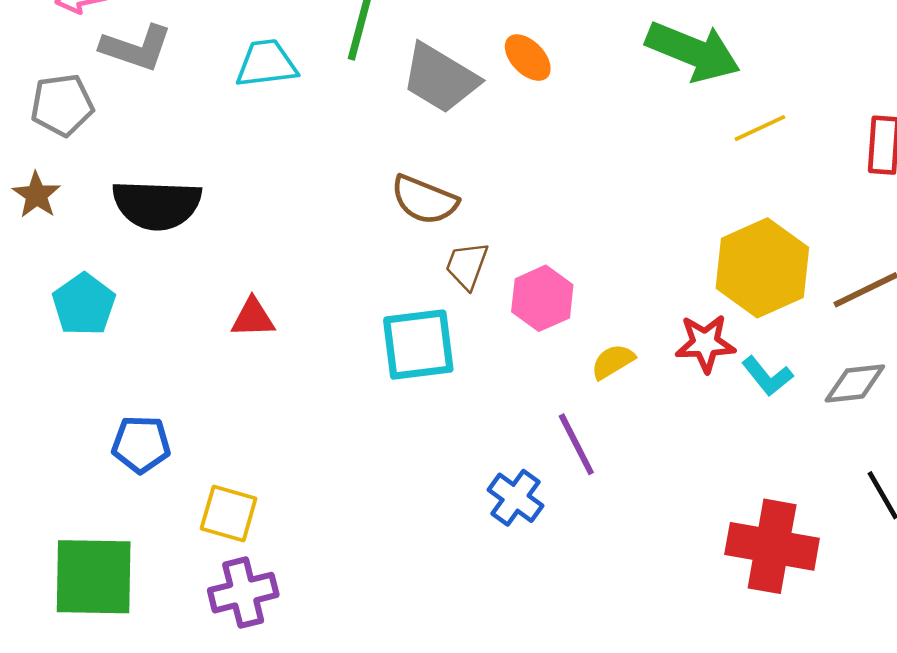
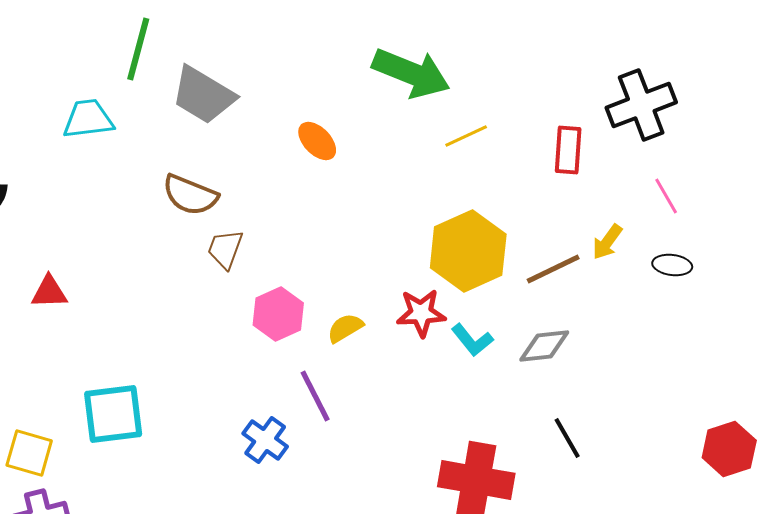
orange ellipse: (528, 58) -> (317, 141), moved
cyan trapezoid: (266, 64) -> (88, 119), moved
pink hexagon: (542, 298) -> (278, 314), moved
cyan square: (418, 345) -> (113, 414), moved

